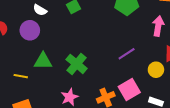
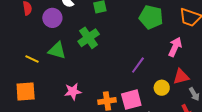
purple line: (127, 54) -> (138, 65), turned -36
green cross: (77, 64) -> (89, 38), moved

